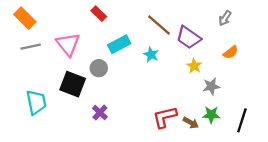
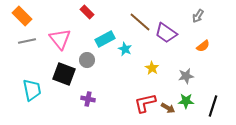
cyan star: (151, 55) -> (125, 49), moved
yellow star: (194, 66) -> (152, 68), moved
purple cross: (100, 112) -> (88, 99), turned -32

